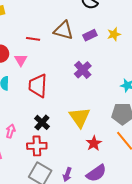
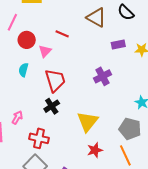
brown triangle: (63, 30) -> (96, 17), moved
red trapezoid: (38, 86) -> (55, 80), turned 145
black cross: (42, 122) -> (52, 106), moved

